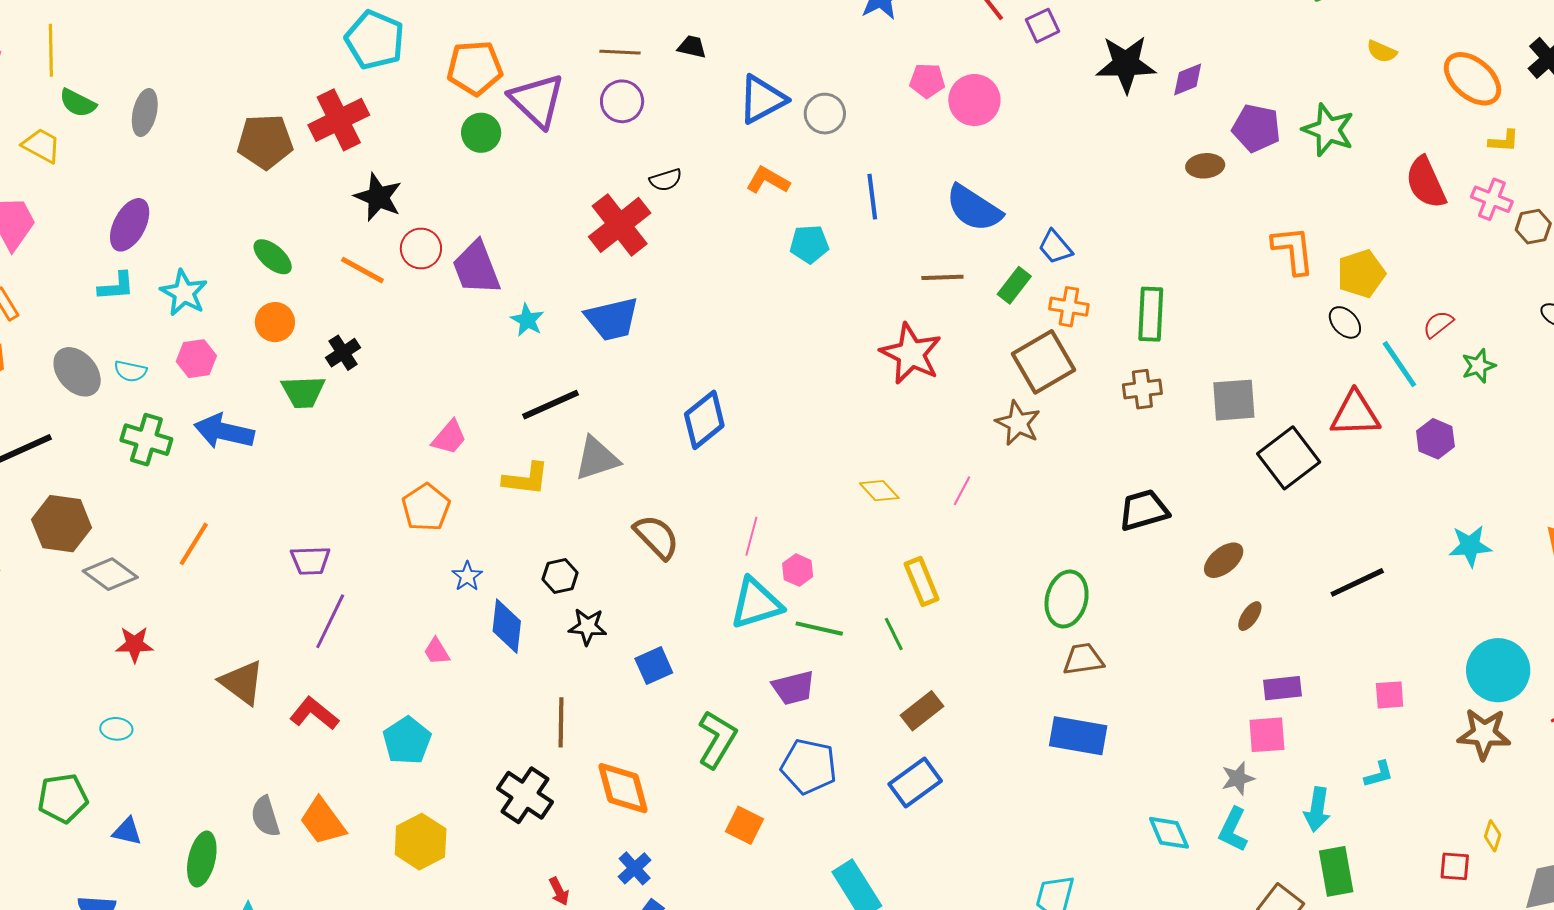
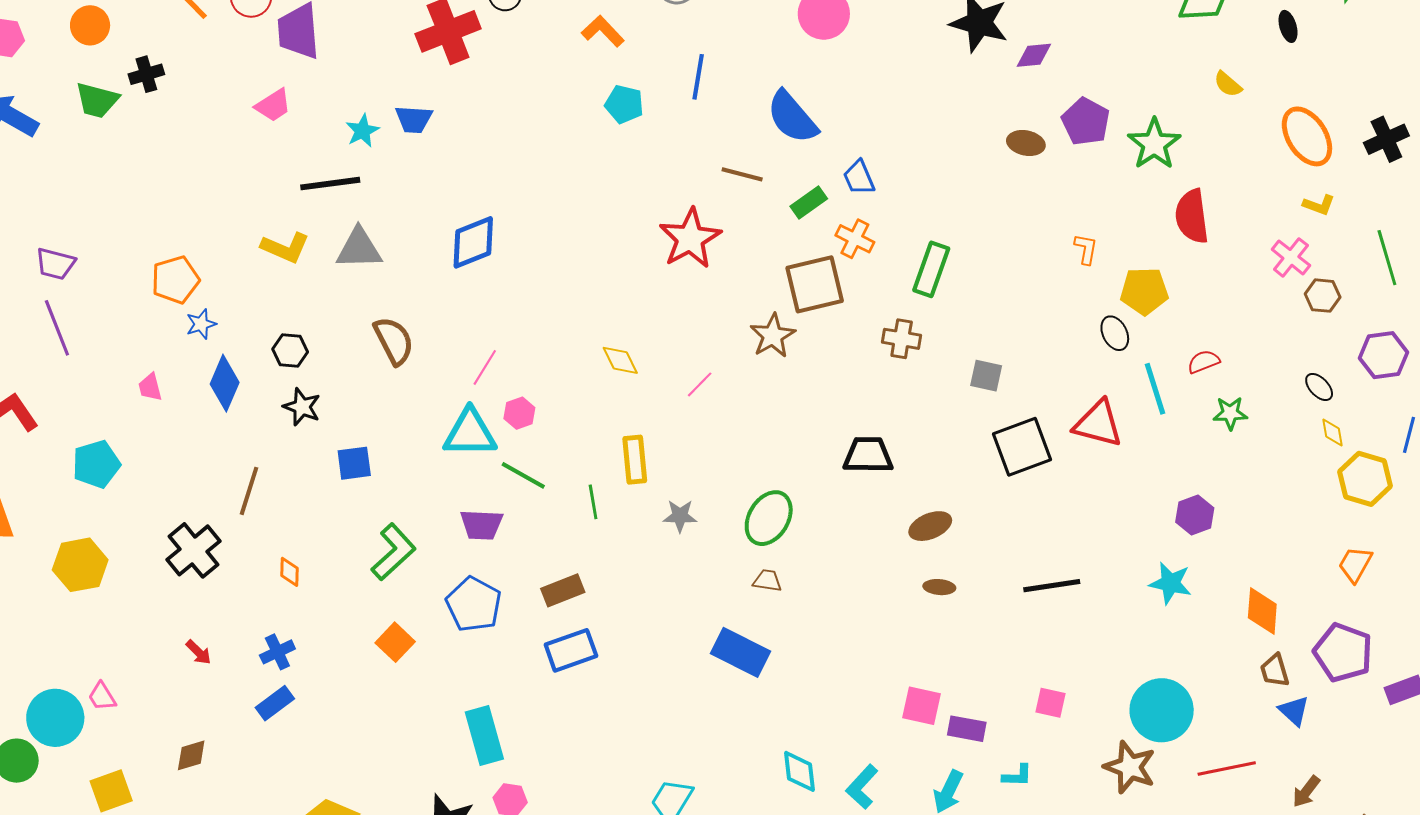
red semicircle: (1426, 183) -> (1192, 216), moved
orange L-shape: (1293, 250) -> (1086, 249), size x0.6
blue trapezoid: (612, 319) -> (414, 119), size x0.7
cyan star: (527, 320) -> (362, 131), moved
gray square: (1234, 400) -> (986, 376), size x0.7
pink trapezoid: (449, 437) -> (273, 105), moved
purple hexagon: (1435, 439) -> (1195, 515), moved
orange pentagon: (426, 507) -> (175, 280), moved
brown ellipse: (1250, 616) -> (939, 587), turned 44
purple line: (330, 621) -> (57, 328), turned -64
brown trapezoid: (1083, 659) -> (767, 581), size x0.7
purple rectangle: (1282, 688) -> (967, 729), moved
brown rectangle: (922, 711) -> (563, 590), moved
gray star: (1238, 778) -> (680, 516), moved
orange diamond: (623, 788) -> (289, 572), size x0.5
red arrow: (559, 891) -> (199, 652), turned -36

